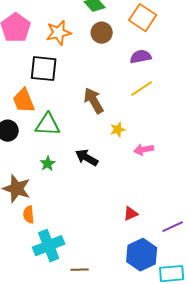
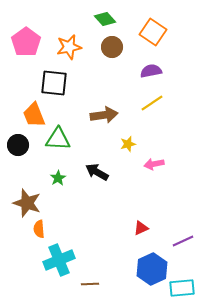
brown arrow: (94, 101) -> (104, 115), turned 112

